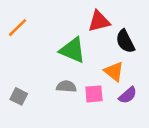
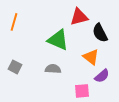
orange line: (18, 28) -> (14, 22), turned -30
pink square: (94, 94) -> (82, 91), moved
gray square: (19, 96) -> (15, 67), moved

